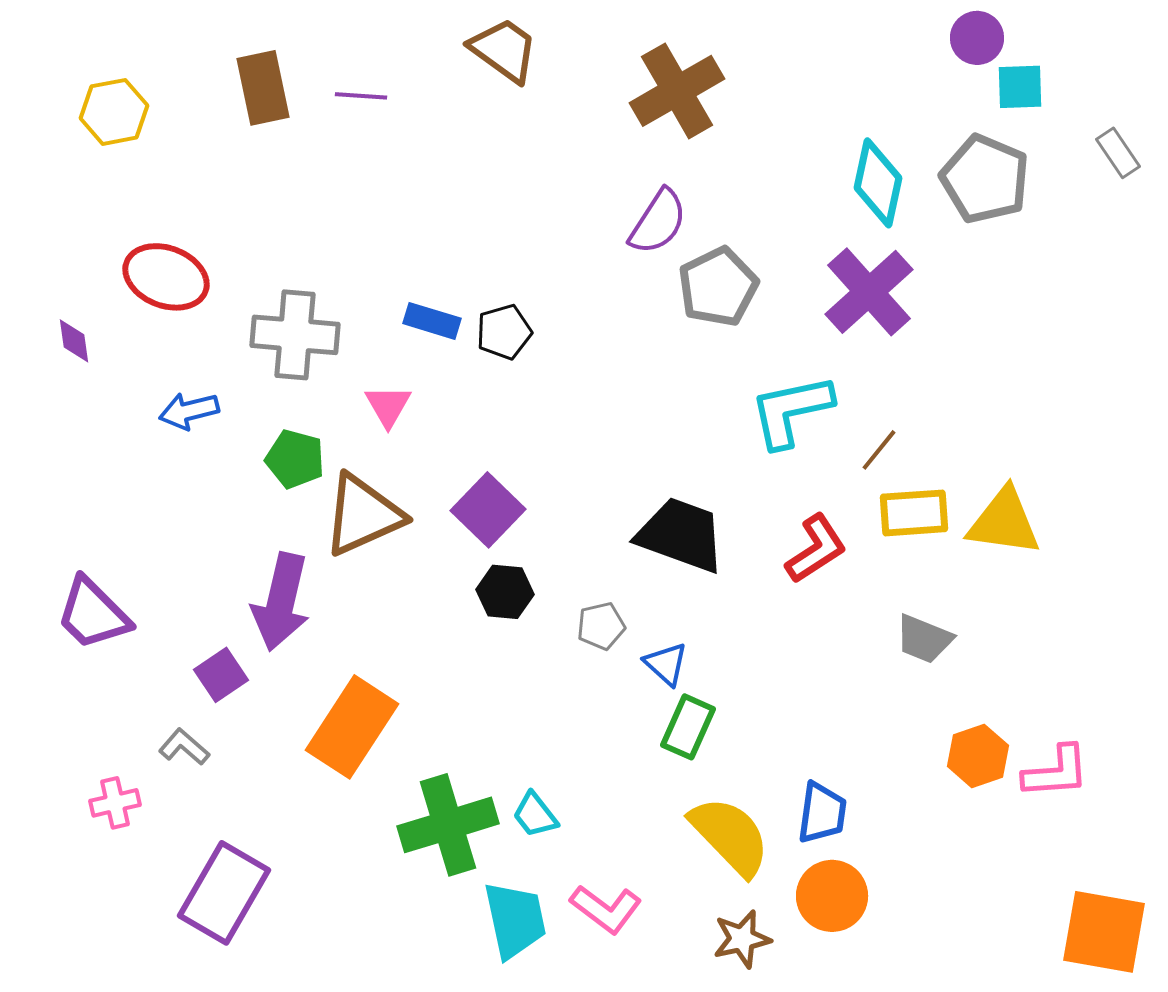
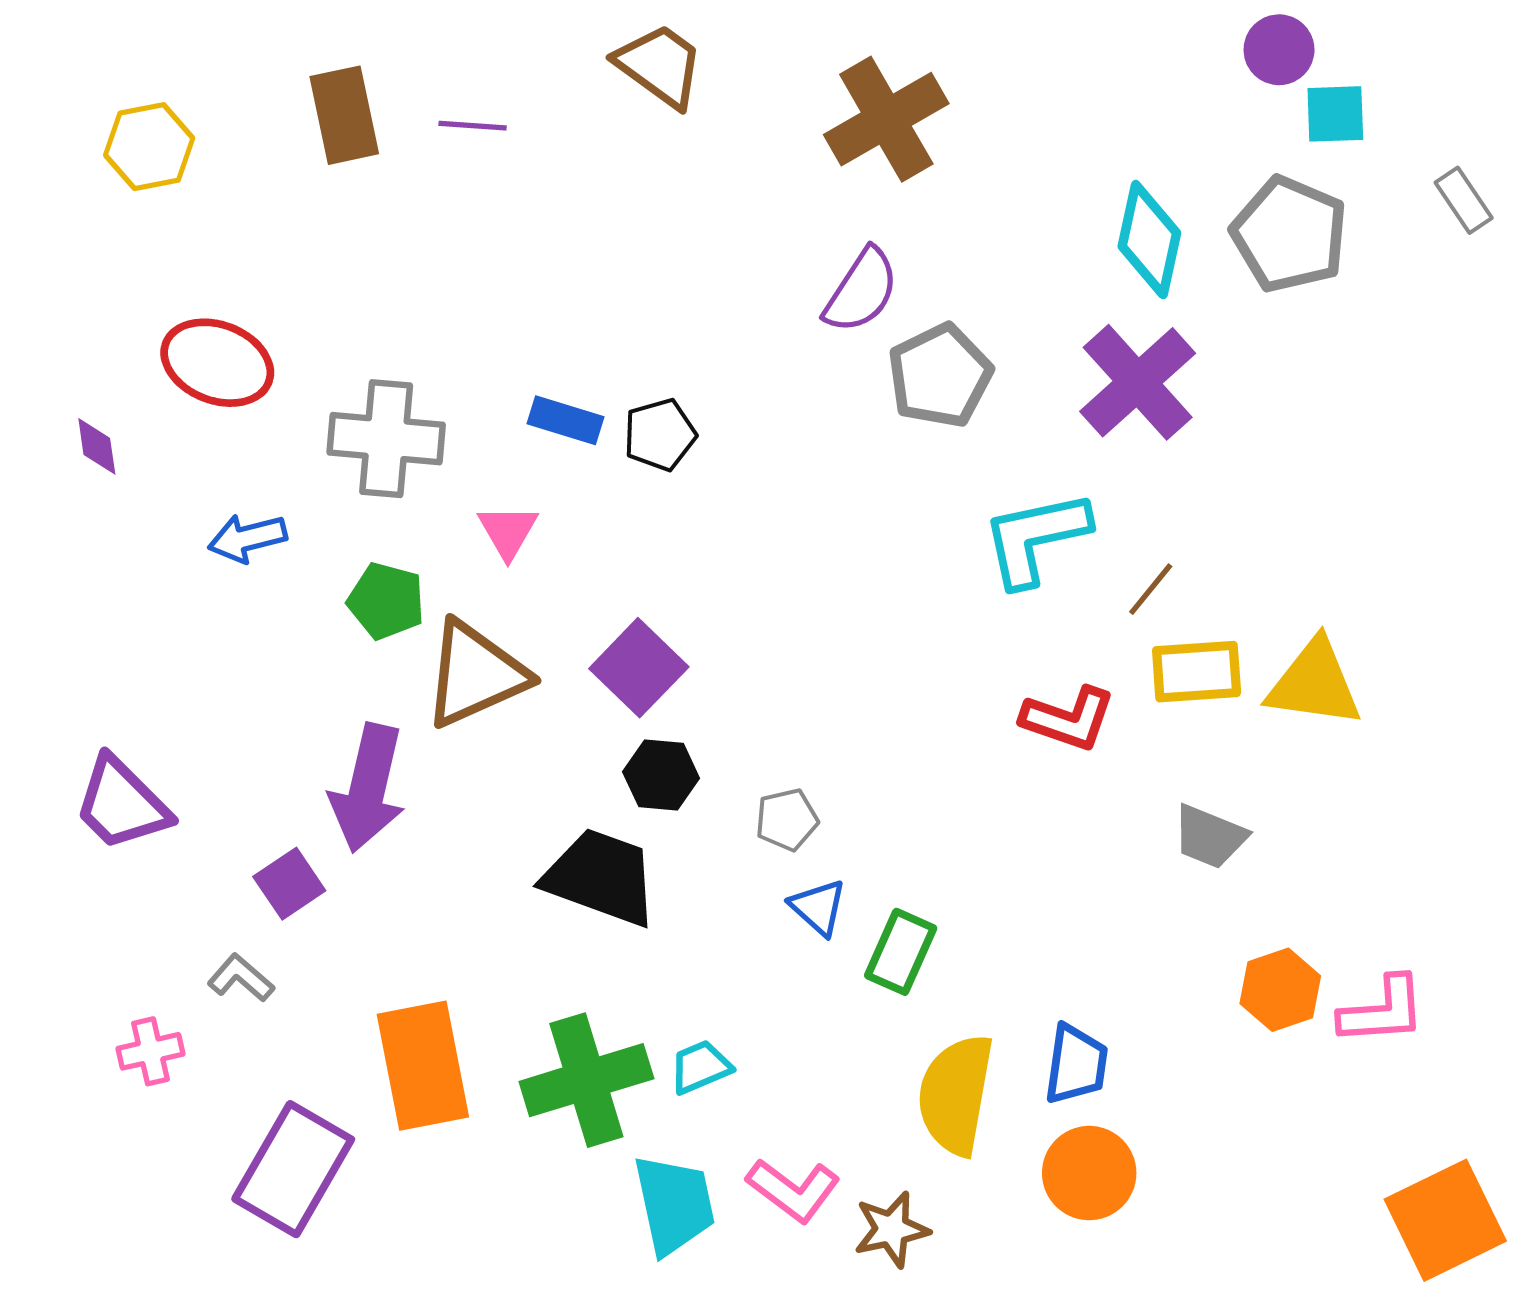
black trapezoid: (681, 535) -> (601, 877), moved
red L-shape: (816, 549) -> (1068, 719), turned 52
blue triangle: (666, 664) -> (818, 907), moved
orange rectangle: (352, 727) -> (423, 1066), moved, turned -44
cyan trapezoid: (535, 815) -> (700, 1067), turned 105
yellow semicircle: (730, 836) -> (956, 1094), turned -126
orange square: (1104, 932) -> (1445, 1220), turned -36
brown star: (742, 939) -> (891, 1229), moved

